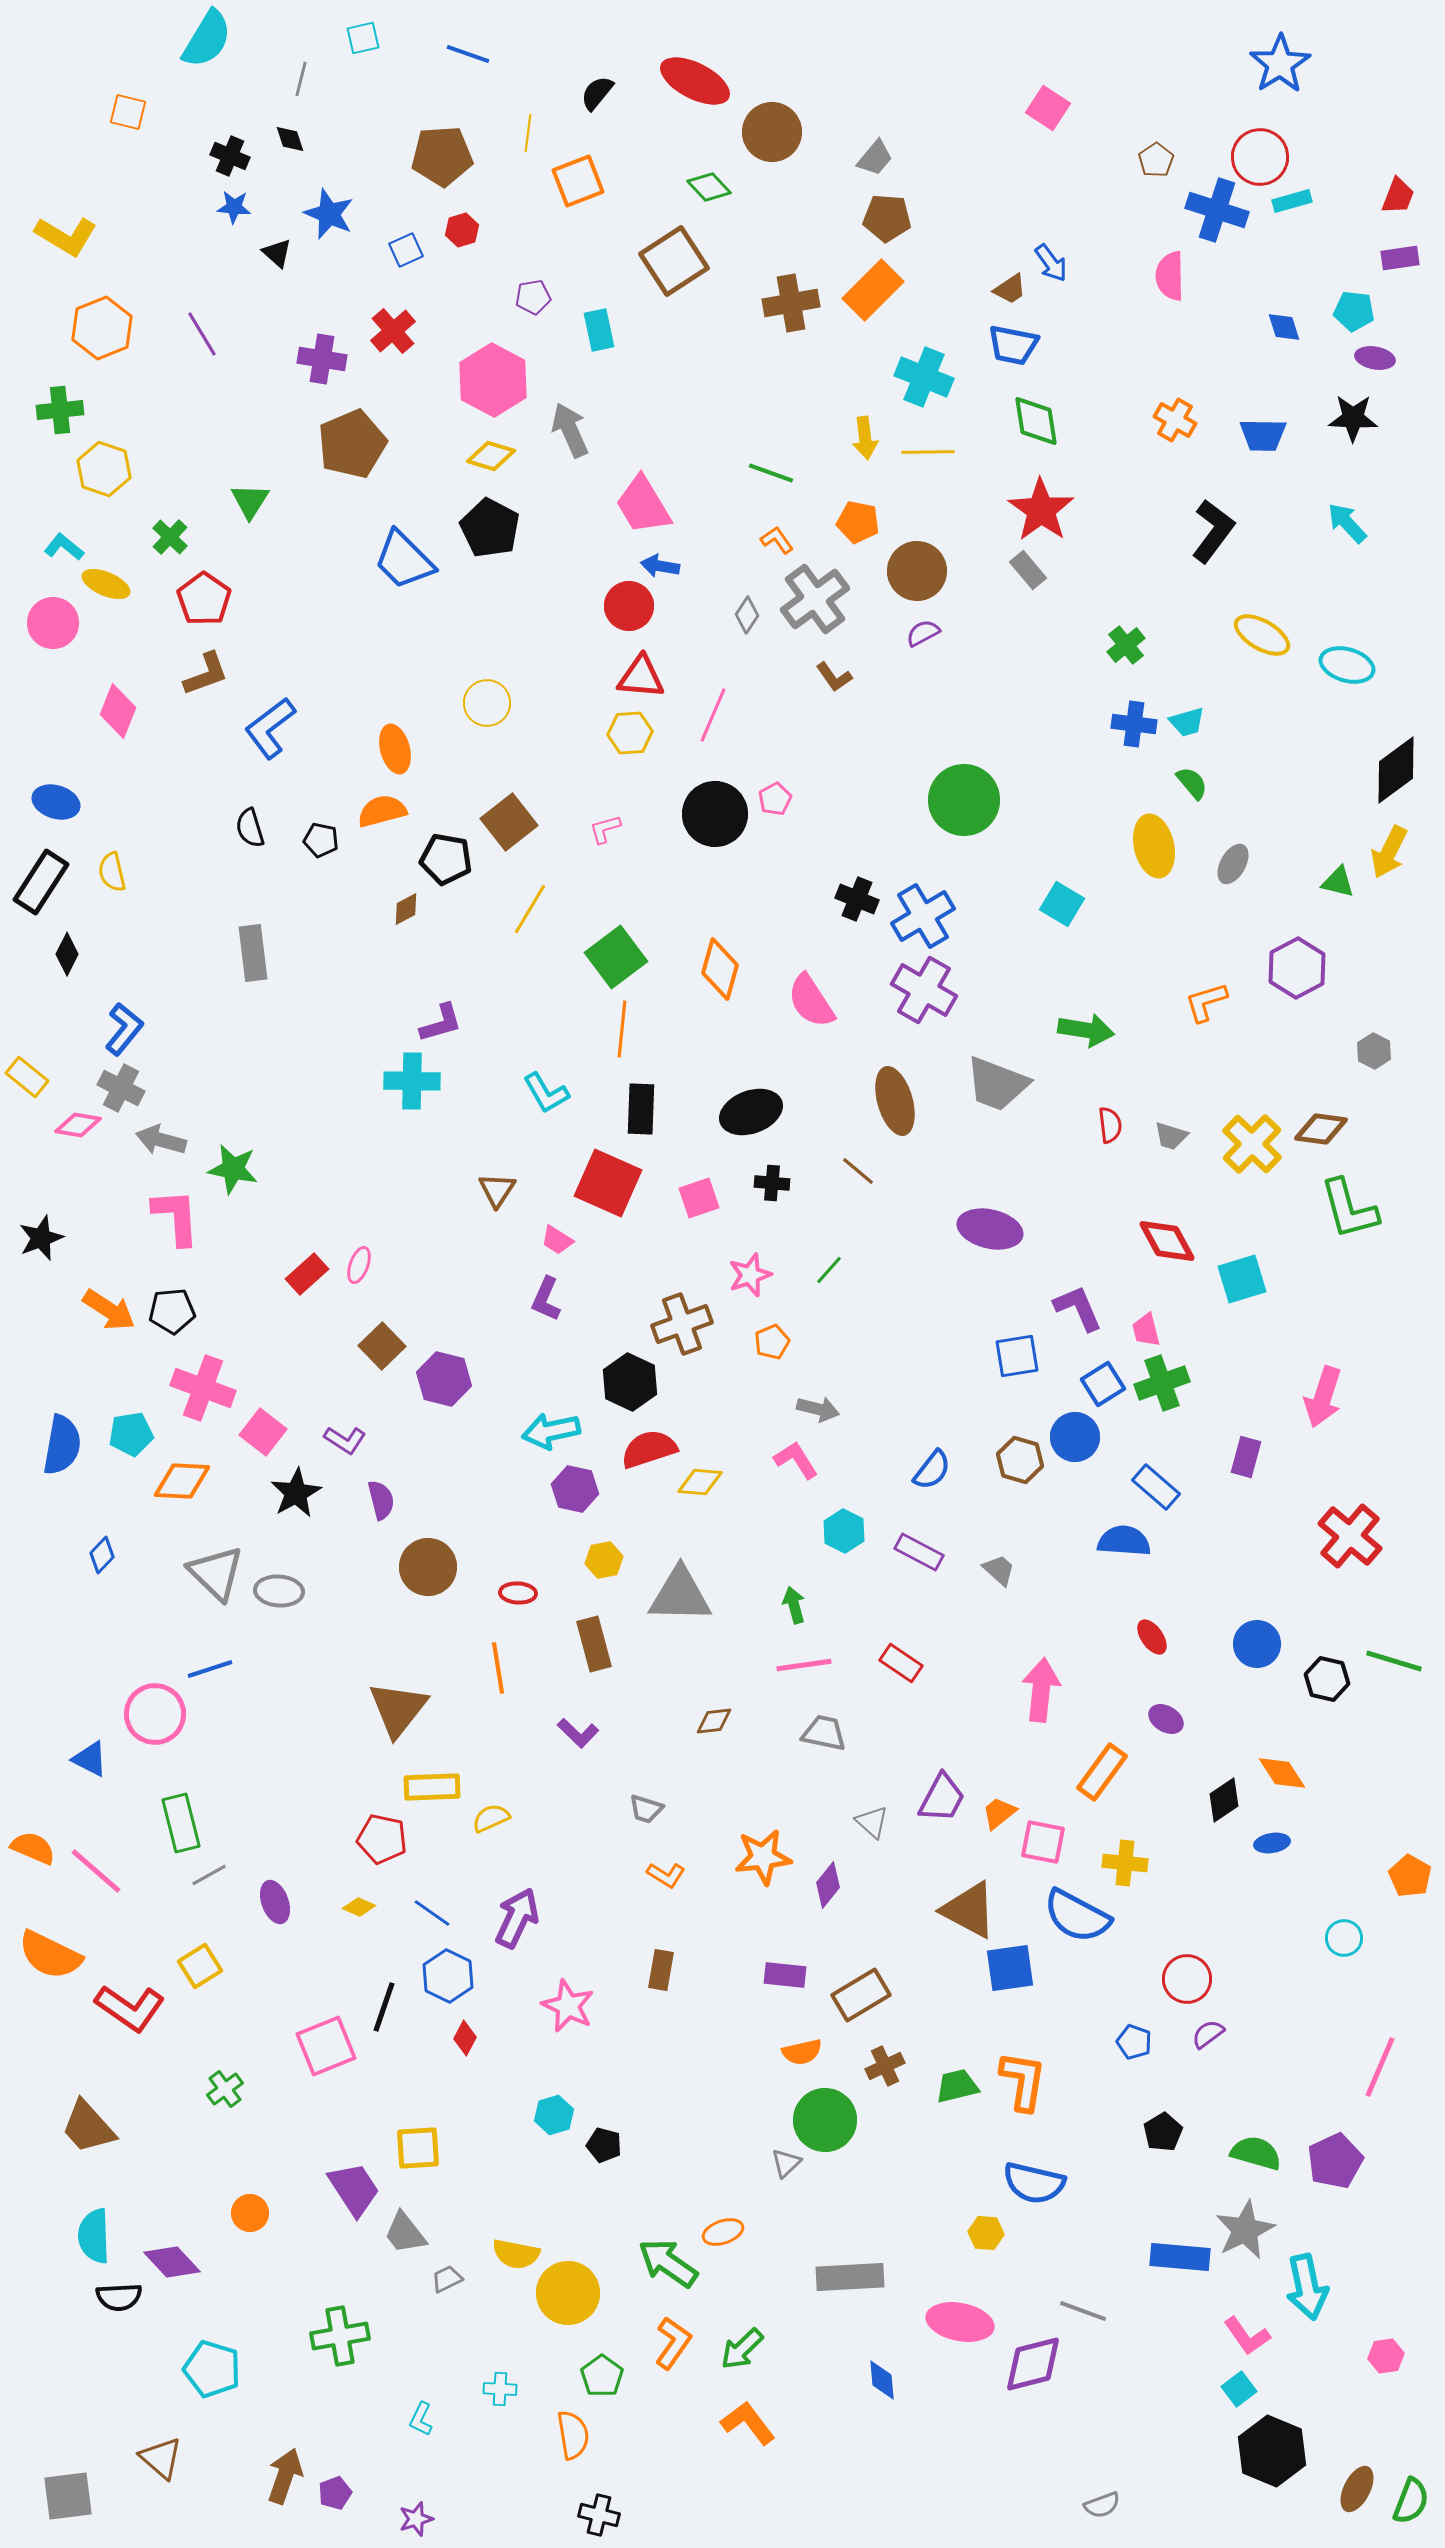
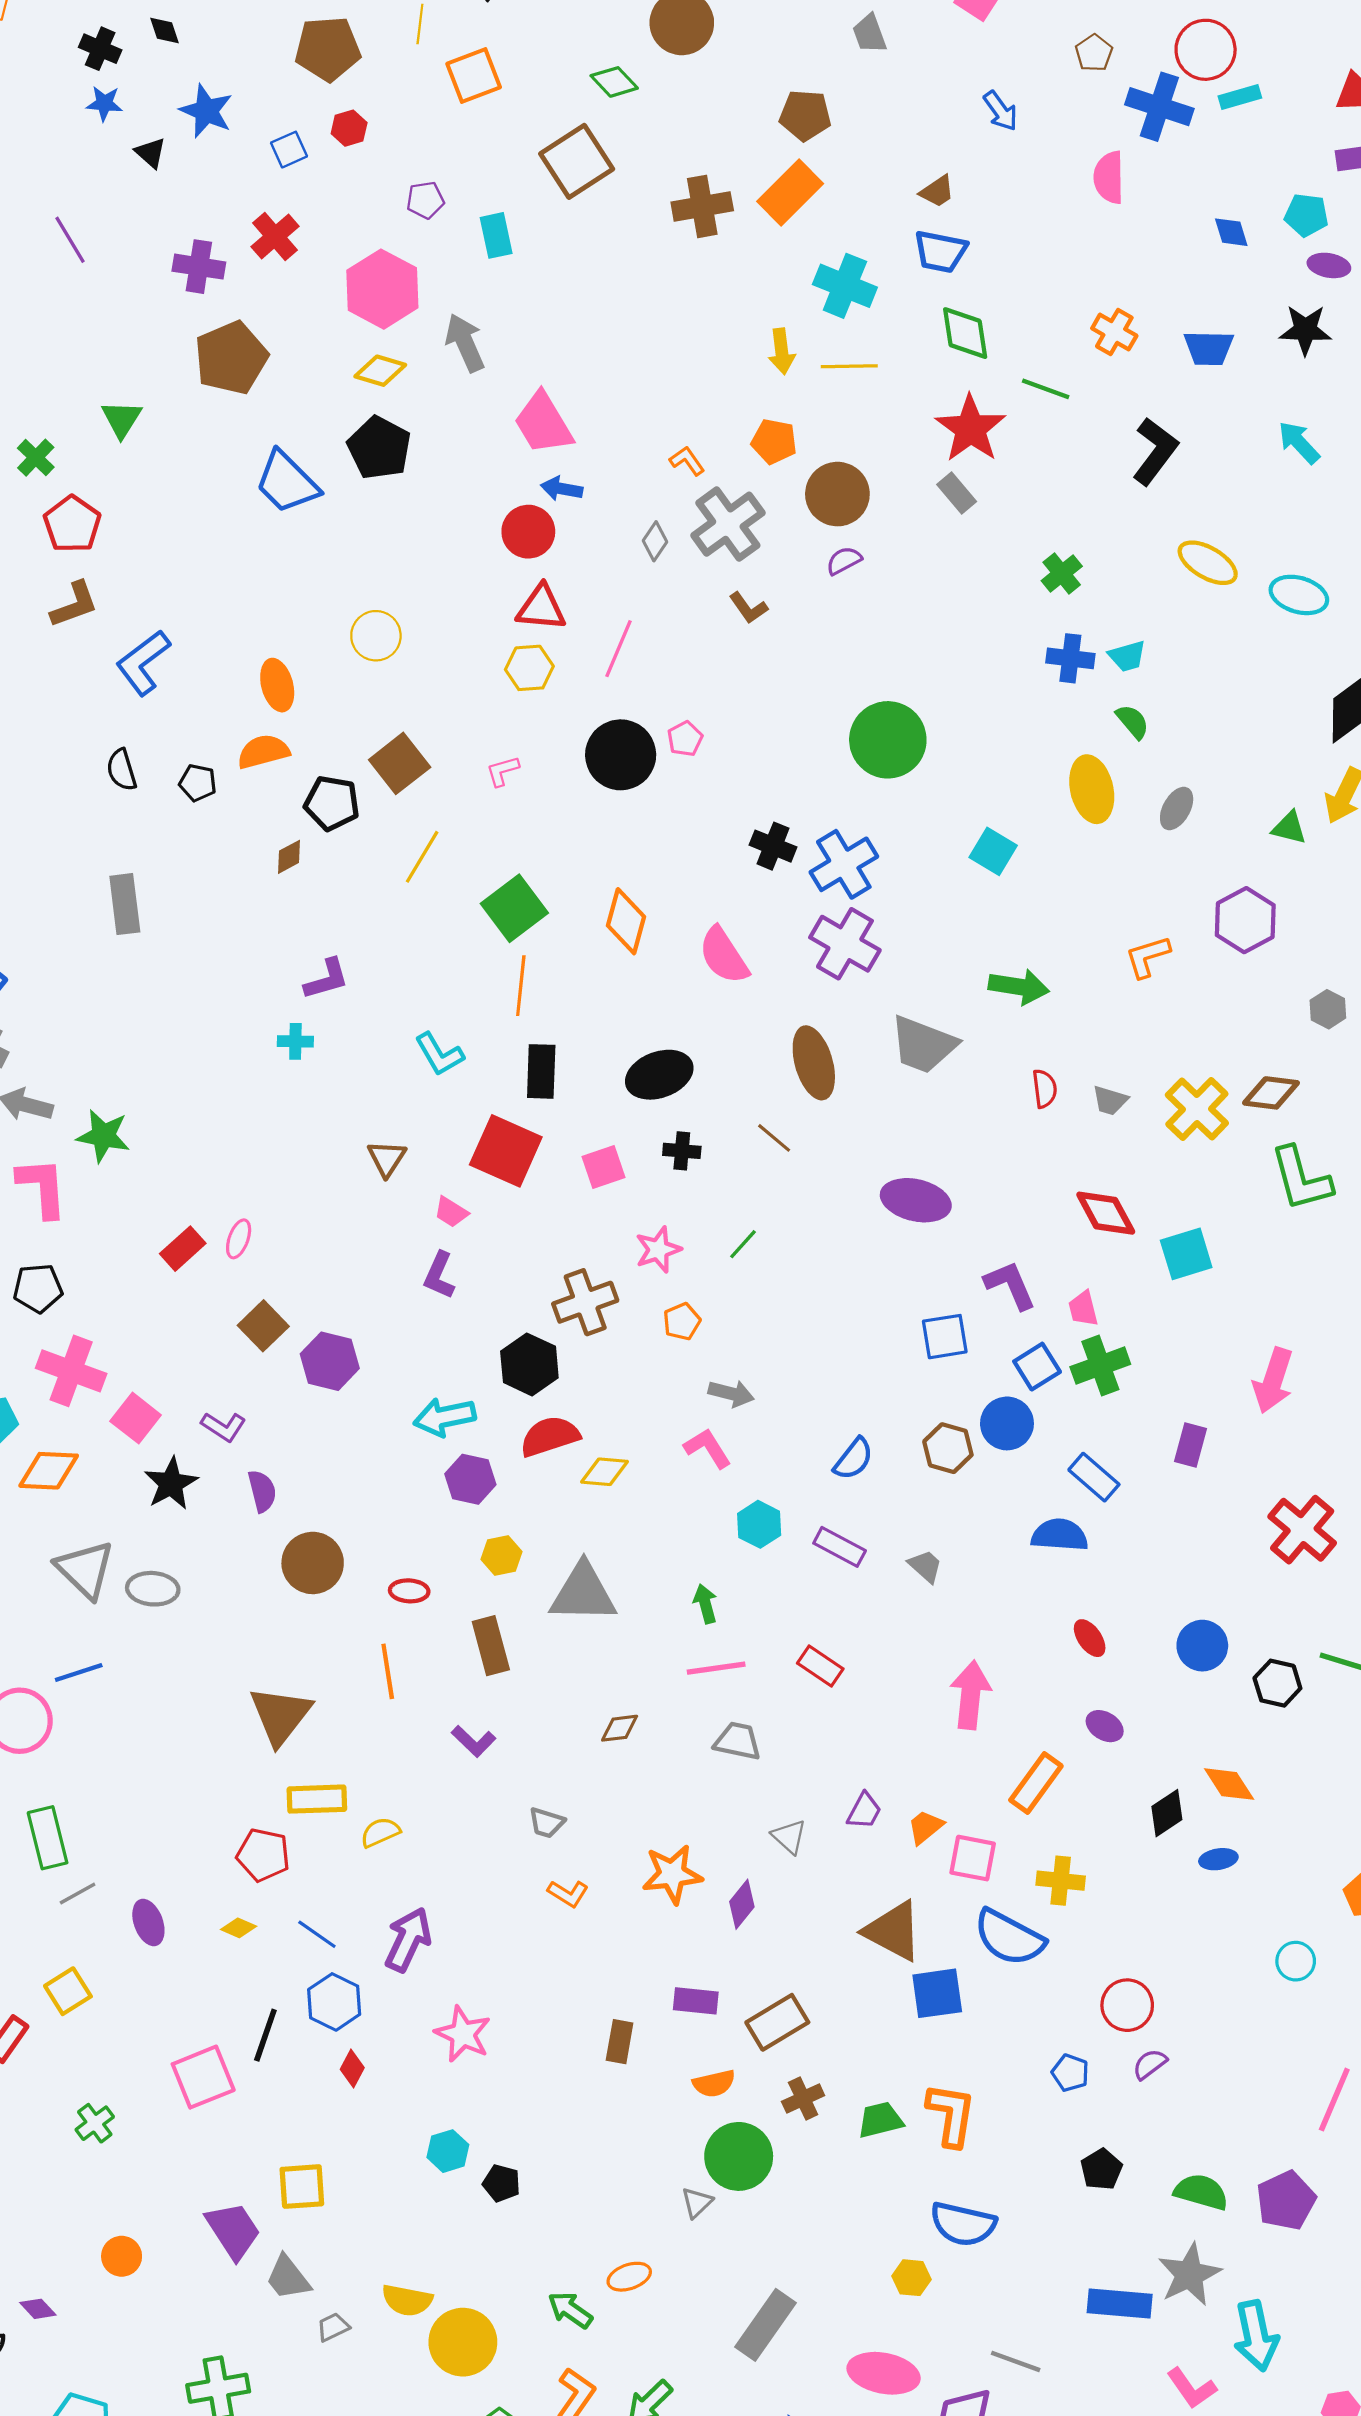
gray trapezoid: (875, 158) -> (870, 34), moved, turned 120
blue arrow: (1051, 263) -> (1001, 111), moved
green line: (771, 473) -> (1046, 389), moved
cyan cross: (412, 1081) -> (295, 1041), size x0.6
purple trapezoid: (942, 1798) -> (864, 1811), size x0.7
brown rectangle: (661, 1970) -> (620, 2042), moved
purple diamond: (172, 2262) -> (38, 2309), size x0.6
green arrow: (668, 2263) -> (570, 2310), size x0.7
gray rectangle: (850, 2277) -> (766, 2325), turned -52

